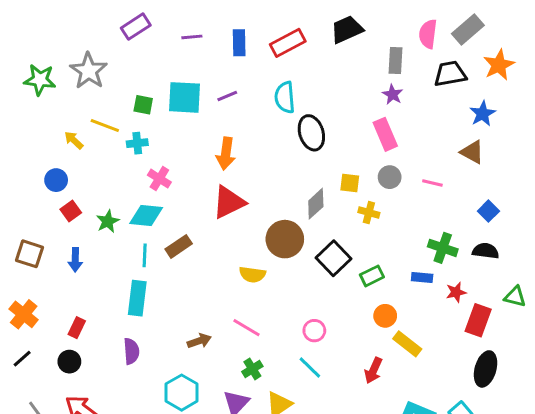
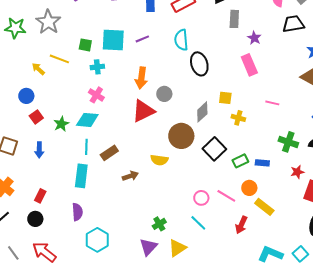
gray rectangle: (396, 61) -> (234, 19), moved
cyan cross: (137, 143) -> (97, 67), moved
gray circle: (390, 177) -> (164, 94), moved
pink line: (432, 183) -> (272, 103), moved
brown rectangle: (179, 246) -> (109, 153), moved
blue rectangle: (422, 277) -> (262, 163), moved
pink line: (246, 328) -> (226, 196), moved
brown arrow: (199, 341) -> (130, 176), moved
cyan hexagon: (182, 393) -> (97, 240), moved

